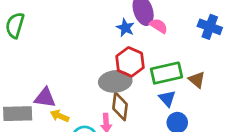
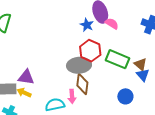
green rectangle: (166, 73) -> (118, 59), turned 35
blue triangle: (167, 98) -> (143, 75), moved
yellow arrow: (60, 116) -> (24, 93), moved

